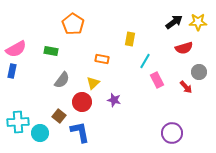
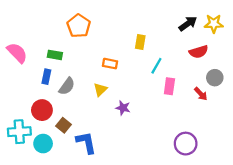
pink semicircle: (16, 49) -> (17, 53), turned -105
blue rectangle: (12, 71) -> (46, 77), moved
pink rectangle: (157, 80) -> (169, 86), turned 35
red circle: (82, 102) -> (42, 110), moved

